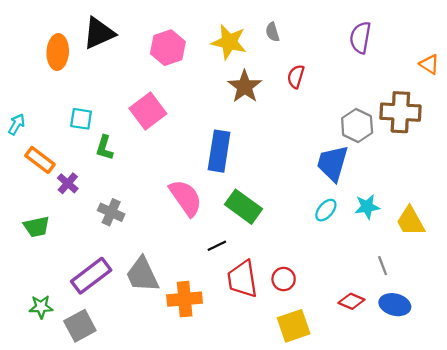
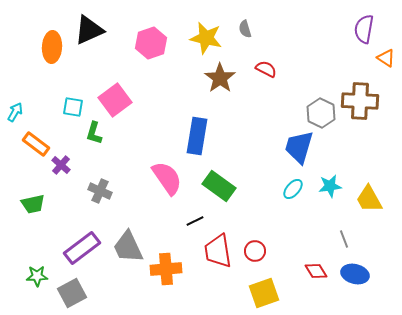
purple semicircle: (360, 38) -> (364, 29), moved
red semicircle: (296, 77) -> (266, 69), turned 100
pink square: (148, 111) -> (115, 100), moved
red diamond: (351, 301) -> (316, 271), turned 35

